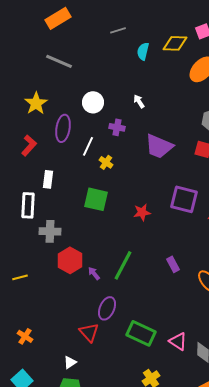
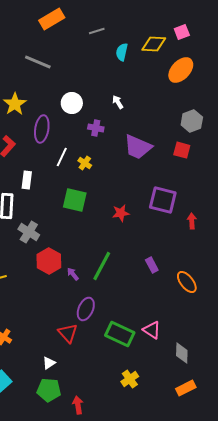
orange rectangle: (58, 18) -> (52, 19), moved
white line: (88, 146) -> (62, 157), moved
gray cross: (50, 231) -> (29, 232), turned 30
pink triangle: (178, 341) -> (152, 330), moved

